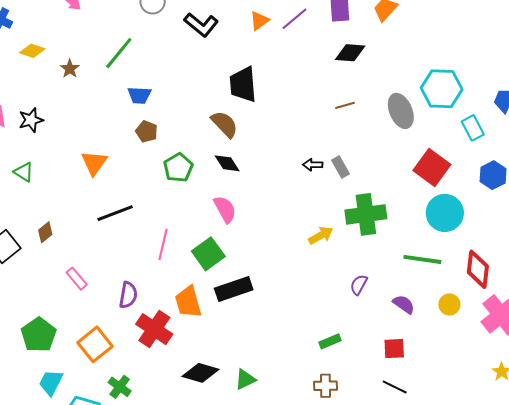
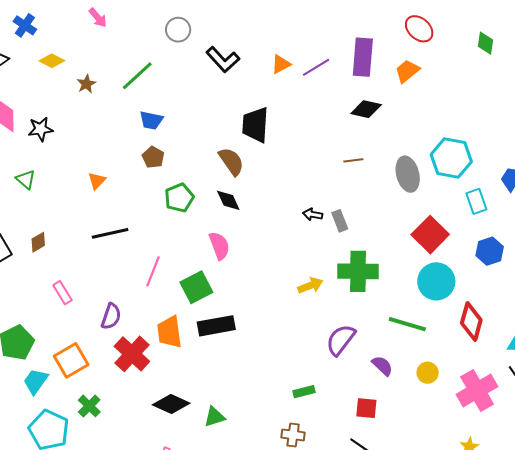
orange triangle: (94, 163) -> (97, 181), size x0.7
red diamond: (478, 269) -> (471, 322), moved
purple semicircle: (359, 285) -> (341, 340), size x1.6
cyan trapezoid: (51, 382) -> (36, 381), moved

